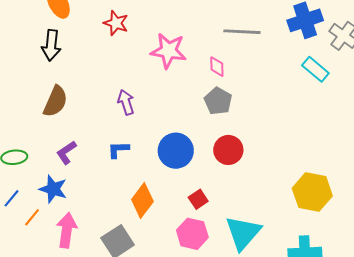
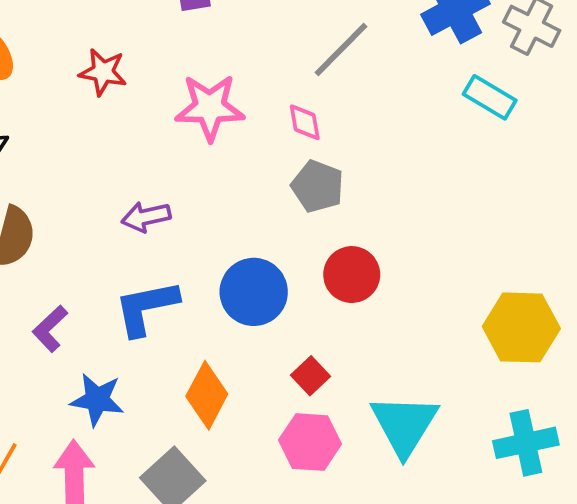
gray line: (242, 32) -> (341, 50), turned -39
purple arrow: (126, 102) -> (146, 217), turned -75
blue L-shape: (118, 150) -> (146, 308), size x1.6
blue star: (53, 189) -> (97, 400), moved

